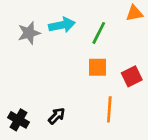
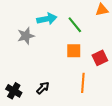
gray star: (29, 33) -> (26, 36), moved
green line: (99, 33) -> (75, 25), turned -66

